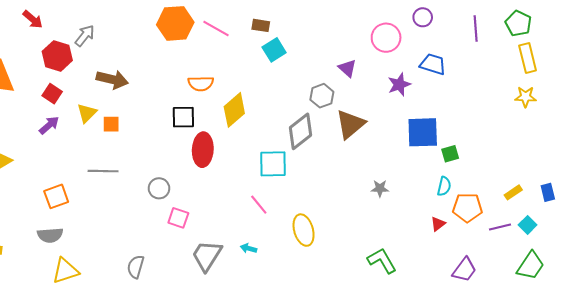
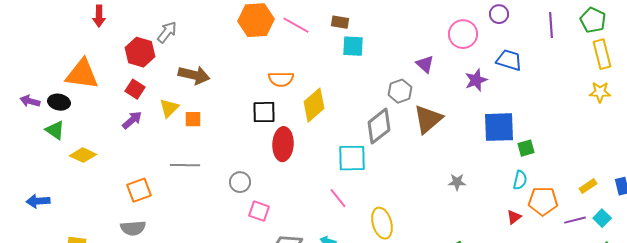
red arrow: (33, 19) -> (99, 16), moved, turned 50
cyan square: (274, 50) -> (353, 46), turned 35

